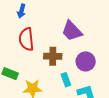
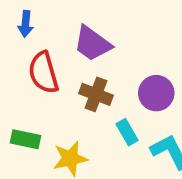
purple trapezoid: (72, 31) -> (92, 44), moved
brown cross: (53, 56) -> (96, 94), turned 30

